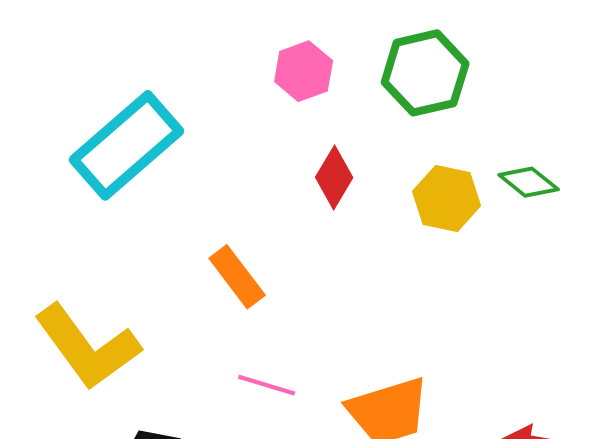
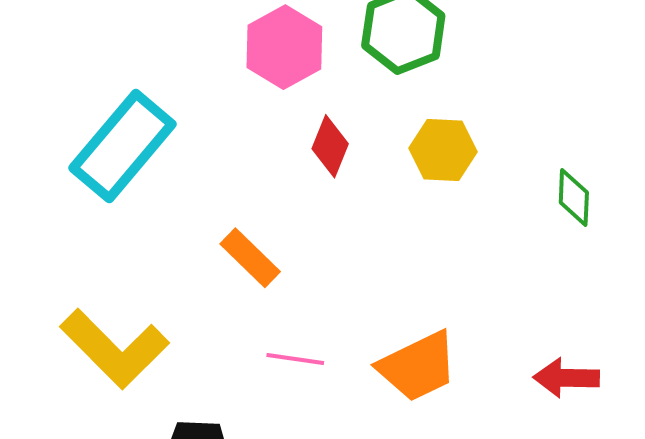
pink hexagon: (304, 71) -> (284, 47), size x1.4
green diamond: (529, 182) -> (574, 198), moved, turned 62

